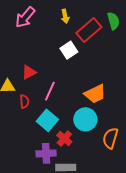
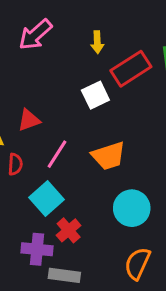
orange trapezoid: (95, 94) -> (108, 156), moved
cyan circle: (85, 119) -> (132, 208), moved
orange semicircle: (110, 138) -> (137, 263), moved

